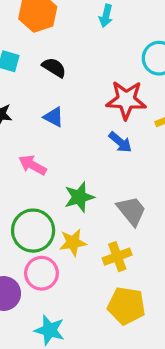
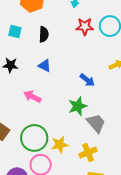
black semicircle: (54, 68) -> (44, 34), turned 63
red star: (126, 100) -> (85, 27), moved, size x0.7
green star: (79, 197) -> (78, 106), moved

